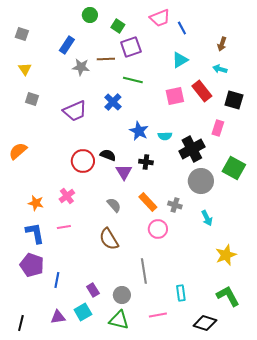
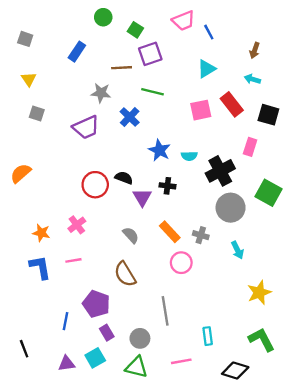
gray star: (81, 67) -> (101, 93), moved
purple pentagon: (32, 265) -> (96, 304), moved
black line: (21, 323) -> (24, 349), moved, turned -35

